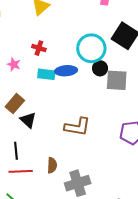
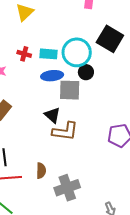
cyan rectangle: (46, 74) -> (49, 54), moved
gray square: (117, 80) -> (70, 90), moved
black triangle: (28, 120) -> (52, 115), moved

